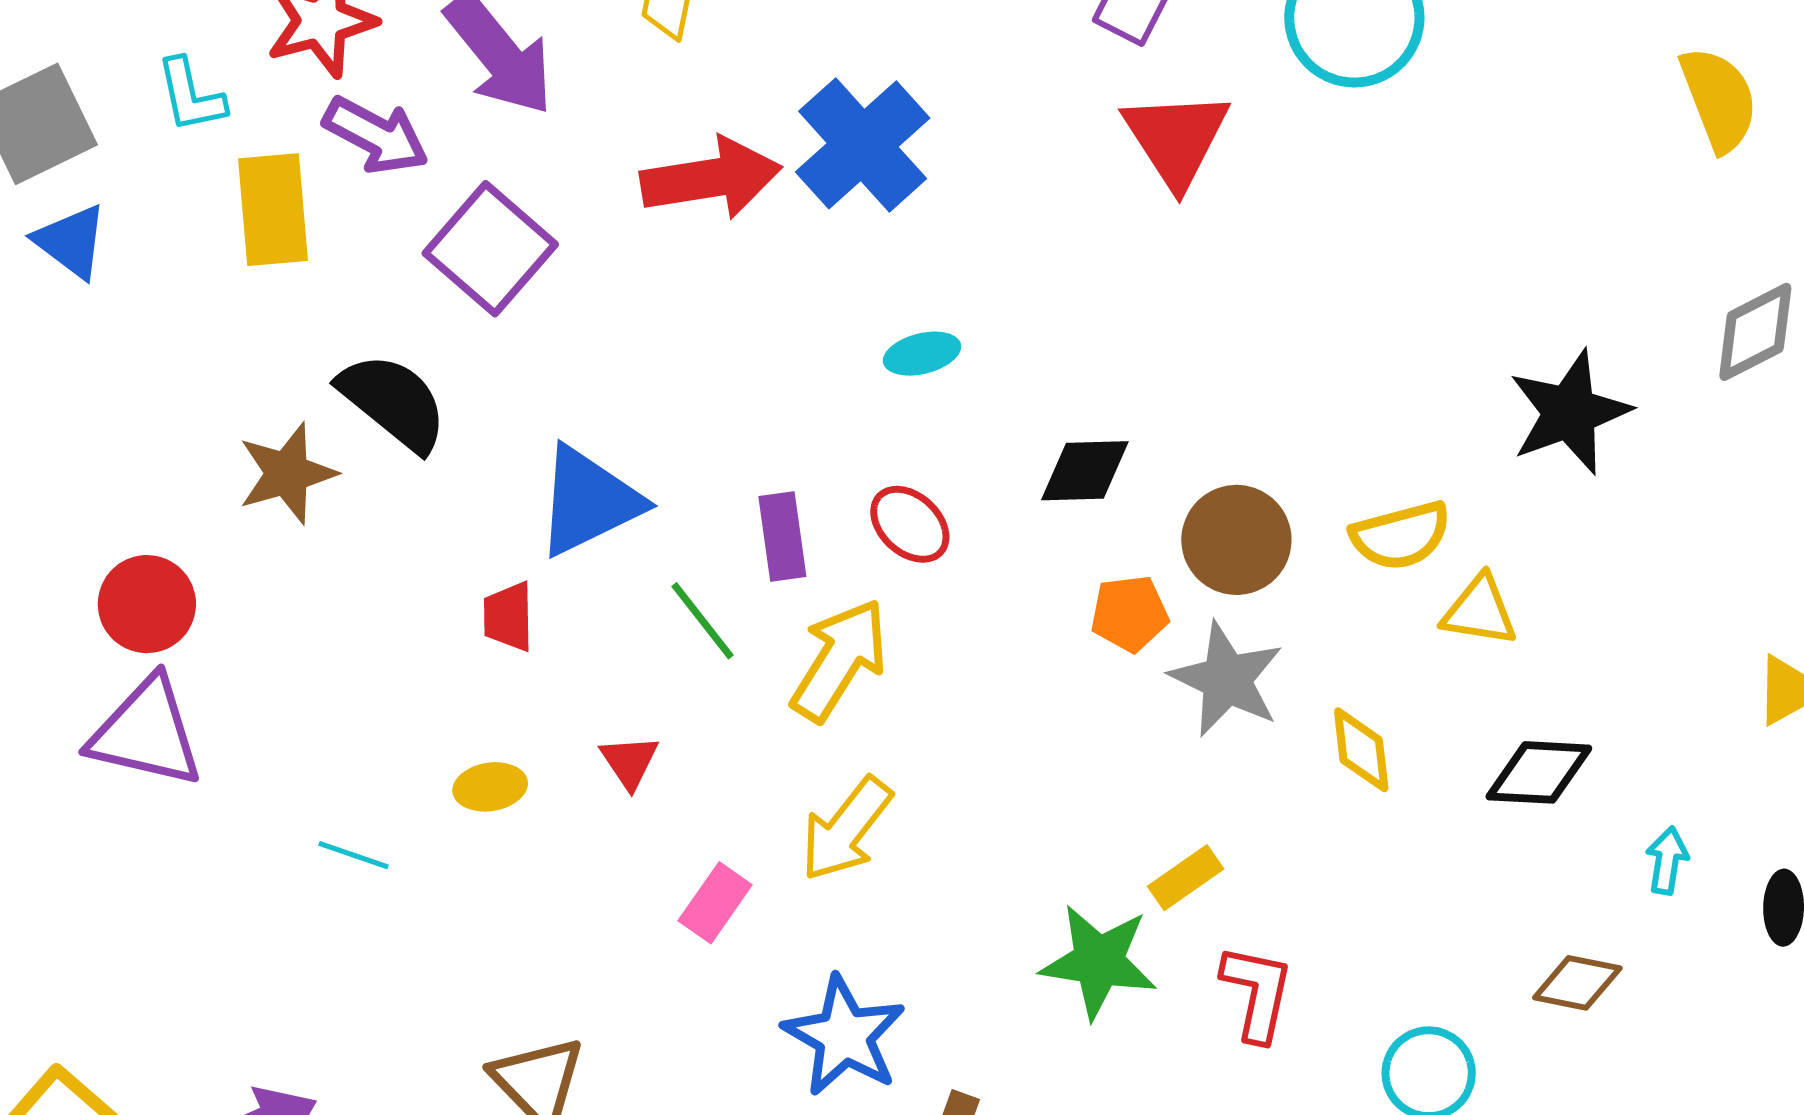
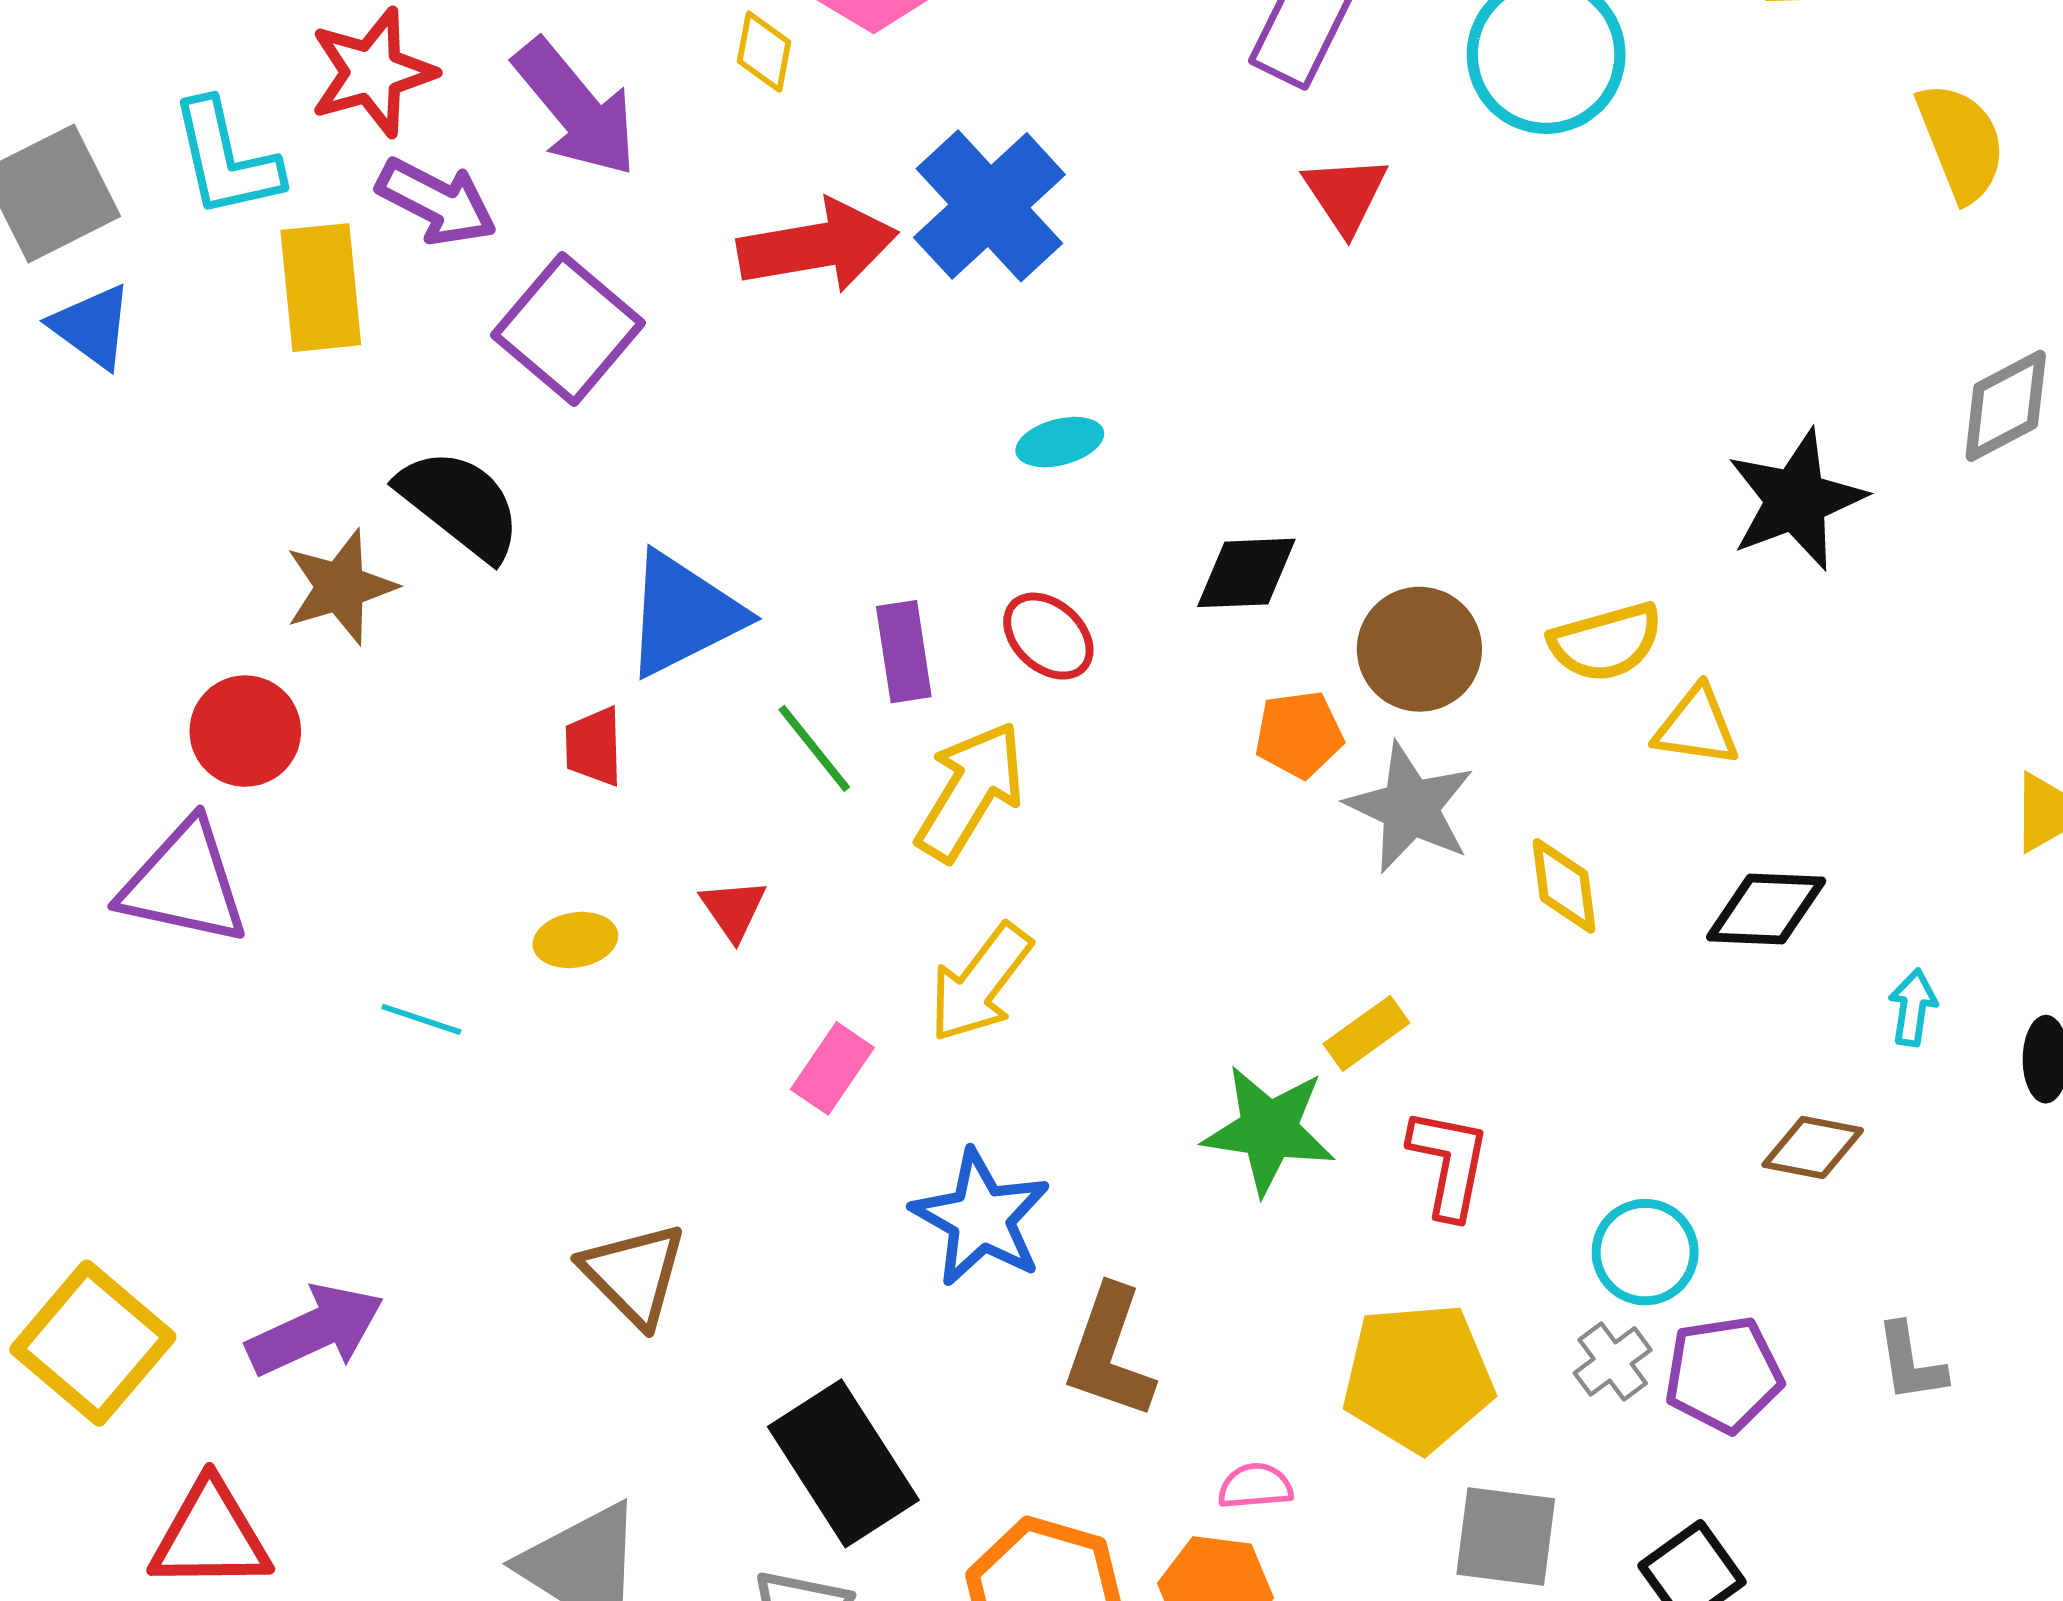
cyan L-shape: (191, 95) -> (226, 159), size x1.4
red triangle: (1176, 139) -> (1346, 194), size x0.7
red circle: (147, 604) -> (245, 731), moved

